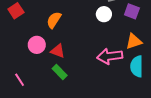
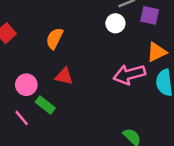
pink circle: (37, 45) -> (26, 85), moved
green rectangle: (60, 72) -> (45, 105), moved

